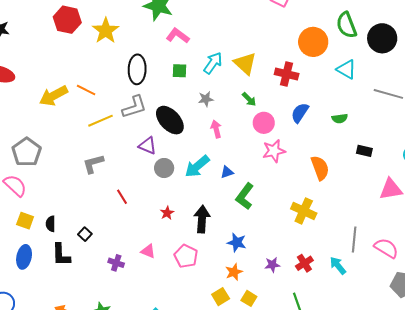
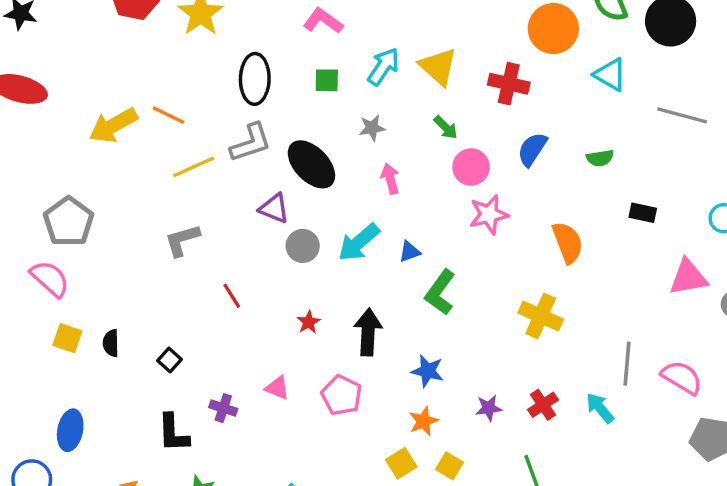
black L-shape: (61, 255) -> (173, 433), moved
blue ellipse: (24, 257) -> (70, 430), moved

